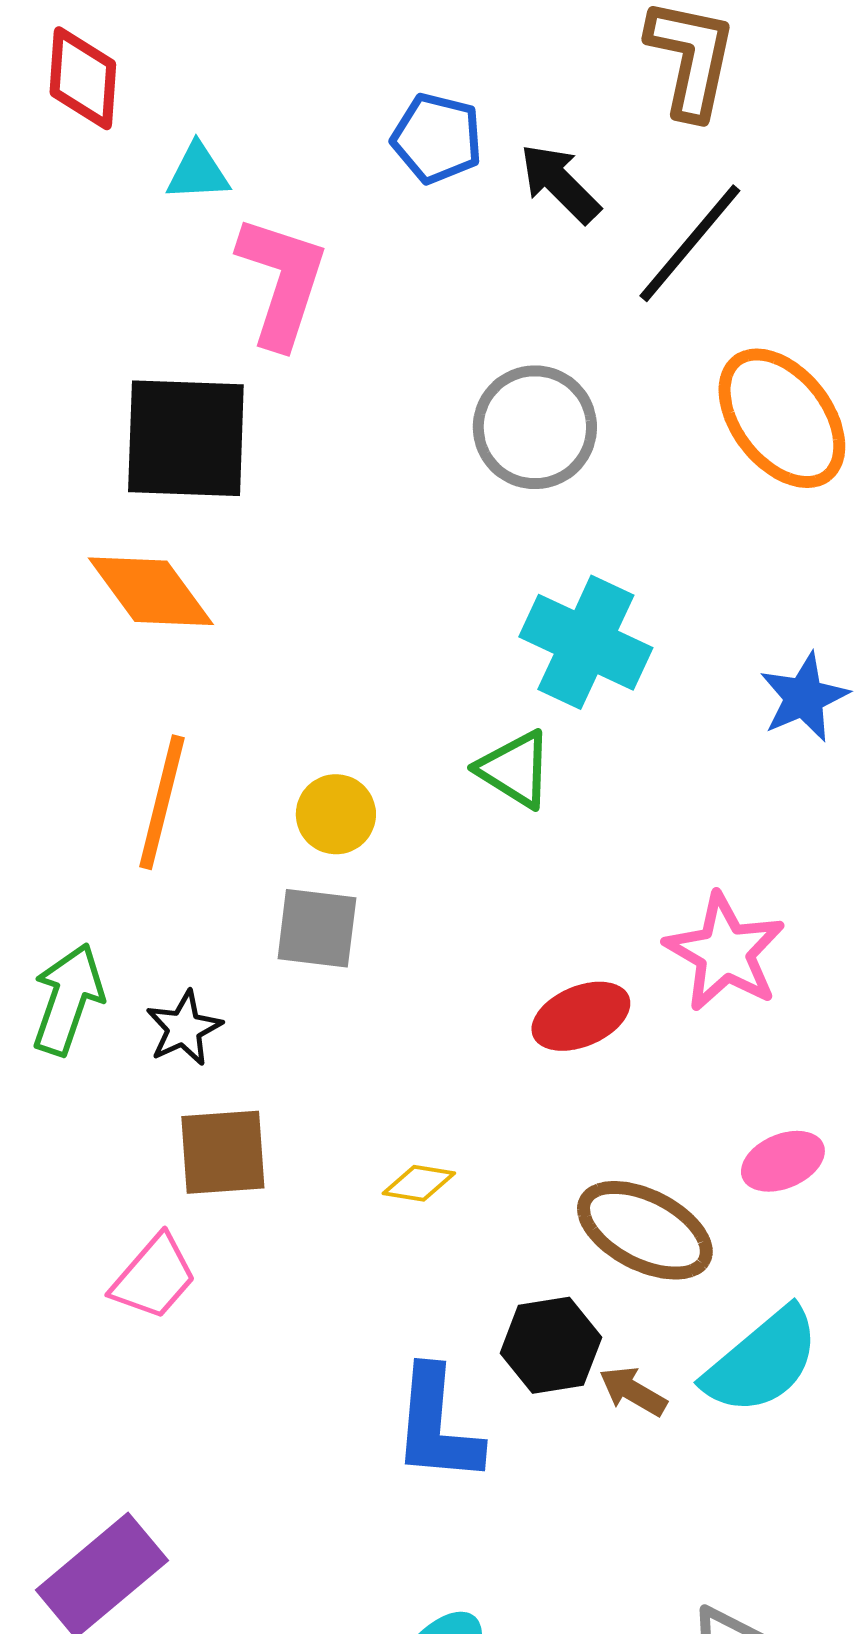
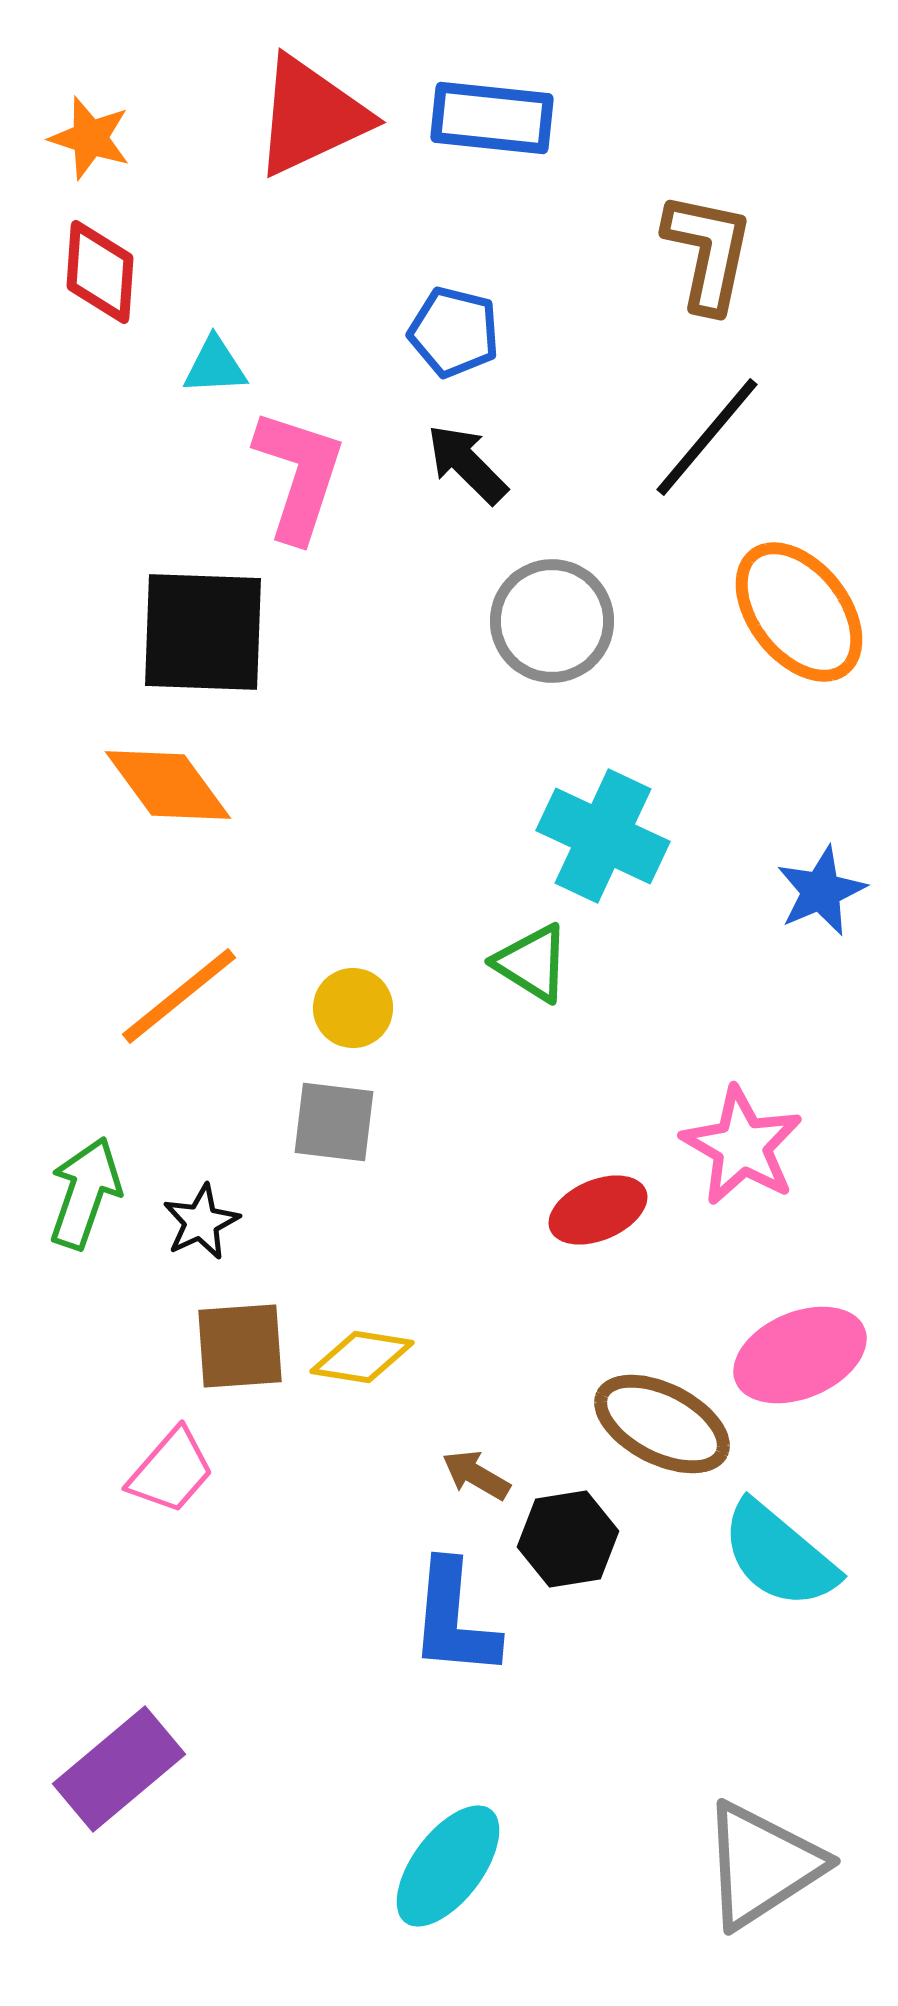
black arrow: (560, 183) -> (467, 464), moved
orange line: (162, 802) -> (179, 996), turned 37
pink ellipse: (783, 1161) -> (800, 1355), size x1.6
yellow diamond: (419, 1183) -> (362, 1357), moved, size x1.4
cyan semicircle: (762, 1361) -> (779, 1555), turned 80
brown arrow: (633, 1391) -> (476, 1475), moved

